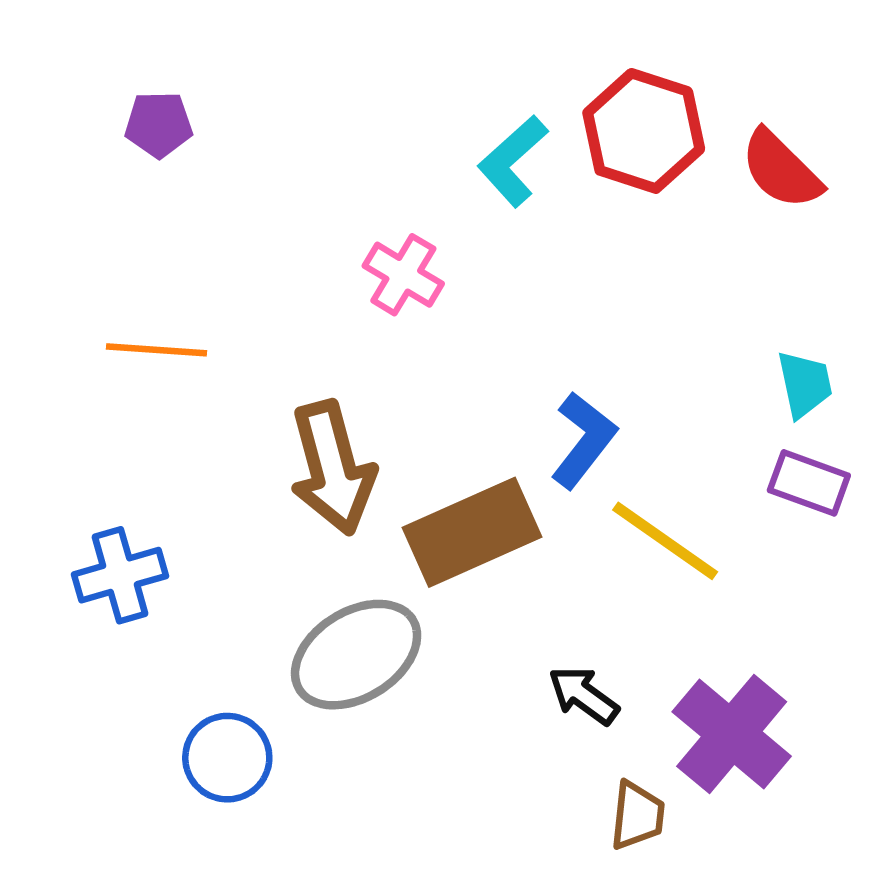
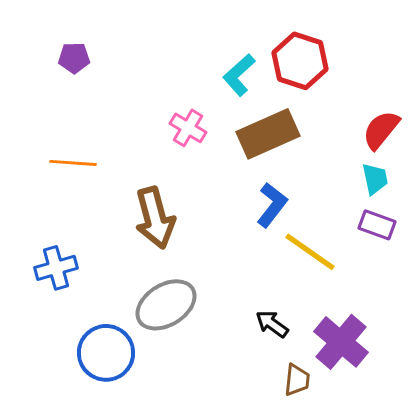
red semicircle: (781, 170) -> (381, 130), moved, turned 84
brown rectangle: (472, 532) -> (268, 134), moved
blue circle: (227, 758) -> (106, 353), size x1.4

